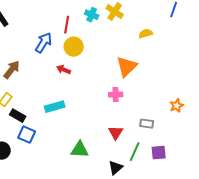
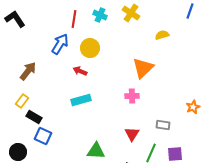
cyan cross: (92, 15) -> (100, 15), moved
red line: (67, 25) -> (74, 19), moved
cyan rectangle: (55, 107) -> (81, 100), moved

